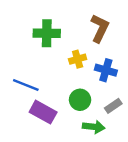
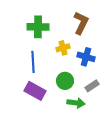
blue line: (26, 85) -> (33, 62), moved, turned 65

